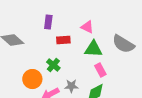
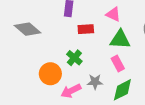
pink rectangle: (100, 70) -> (118, 63), moved

